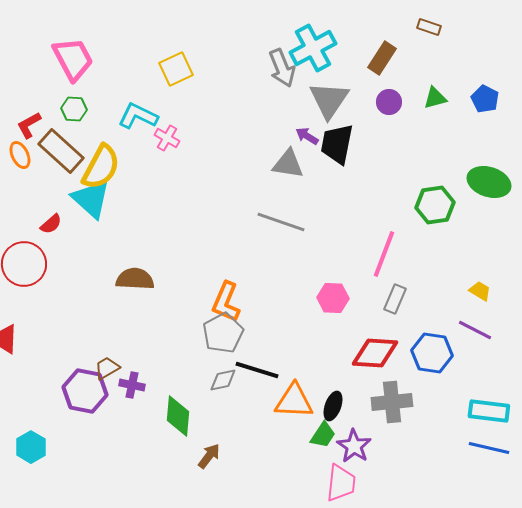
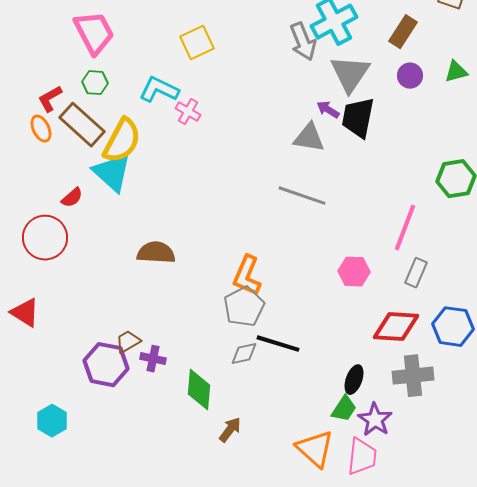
orange triangle: (294, 401) -> (315, 449), moved, turned 39

